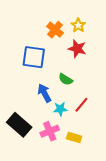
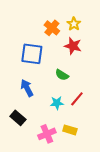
blue arrow: (44, 93) -> (27, 88), moved
black rectangle: (19, 125) -> (18, 118), size x0.7
pink cross: (50, 131) -> (47, 134), moved

